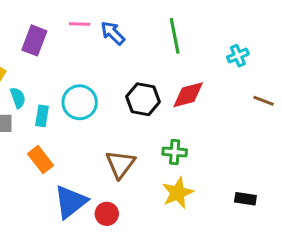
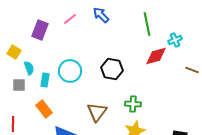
pink line: (80, 24) -> (70, 19), turned -40
blue arrow: (113, 33) -> (101, 15), moved
green line: (175, 36) -> (147, 24), moved
red diamond: (188, 95) -> (156, 56), moved

